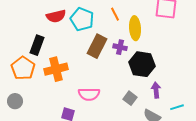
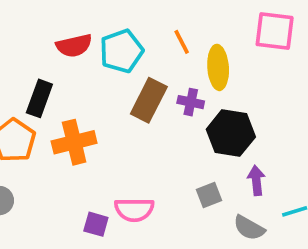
cyan pentagon: (82, 19) -> (121, 51), turned 30
pink semicircle: (89, 94) -> (134, 210), moved
gray square: (130, 98) -> (209, 195), turned 32

